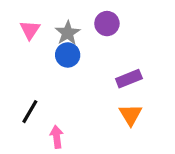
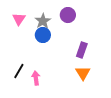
purple rectangle: (129, 79) -> (82, 50), turned -49
pink arrow: (57, 137) -> (36, 78), moved

